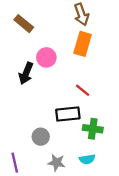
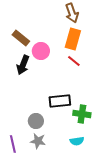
brown rectangle: (24, 24) -> (21, 38), moved
red line: (83, 90) -> (74, 61), moved
gray star: (57, 163) -> (38, 141), moved

